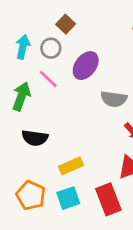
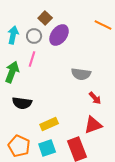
purple ellipse: (86, 66) -> (59, 35), moved
pink line: (48, 79) -> (32, 59), turned 63

